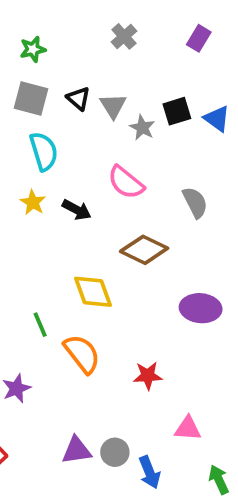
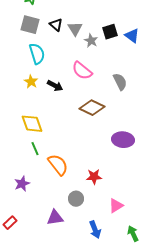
yellow diamond: (93, 292) -> (32, 124), moved
pink triangle: (188, 429) -> (116, 206), turned -35
gray circle: (115, 452) -> (76, 199), moved

